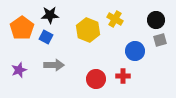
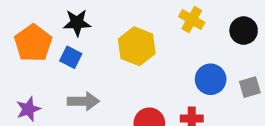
yellow cross: (115, 19) -> (192, 20), moved
gray square: (160, 40) -> (250, 87), moved

